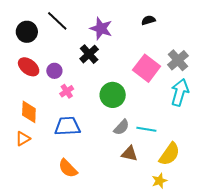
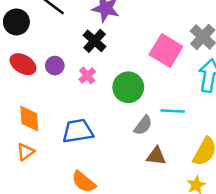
pink cross: (67, 91) -> (87, 76), moved
cyan line: (146, 129) -> (173, 111), moved

